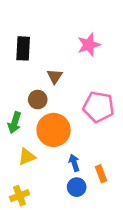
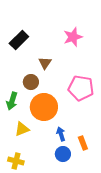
black rectangle: (23, 48) -> (19, 40), turned 42
yellow cross: (19, 196) -> (16, 161), turned 35

